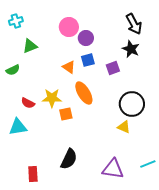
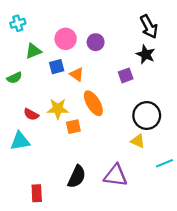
pink circle: (69, 27) -> (66, 39), moved
blue square: (88, 60) -> (57, 67), moved
cyan line: (148, 164) -> (165, 163), moved
purple triangle: (113, 169) -> (116, 176), moved

